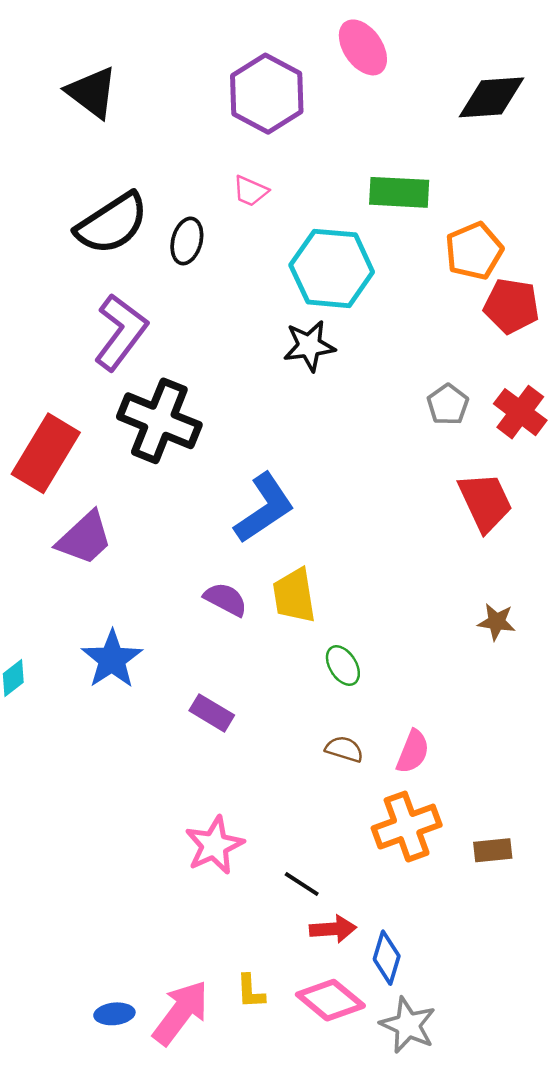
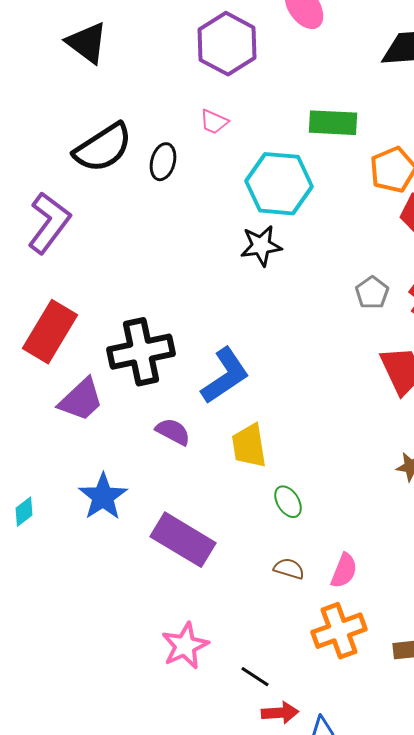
purple L-shape: (121, 332) -> (49, 223), moved
black cross: (159, 421) -> (141, 352), moved, turned -34
purple semicircle: (226, 599) -> (173, 432), moved
purple rectangle: (212, 713) -> (183, 540), size x1.8

